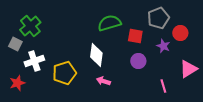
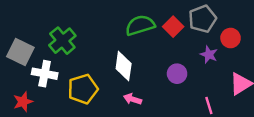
green cross: (30, 26) -> (62, 41), moved
red square: (135, 36) -> (173, 27), moved, turned 35
gray square: (15, 44) -> (20, 52), size x1.5
white cross: (34, 61) -> (45, 74), turned 30

